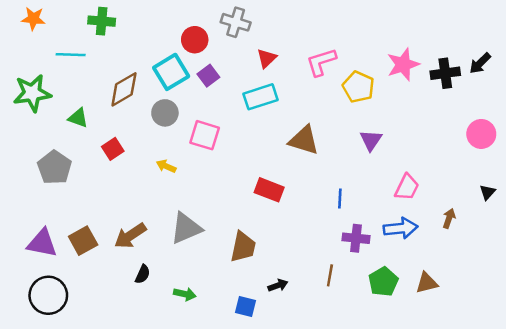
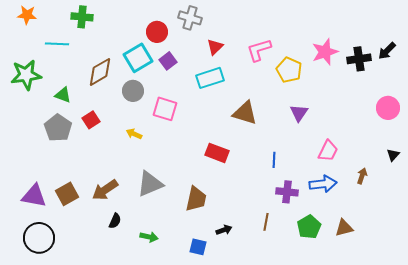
gray pentagon: (55, 167) -> (58, 128), moved

